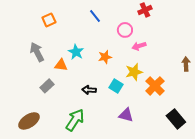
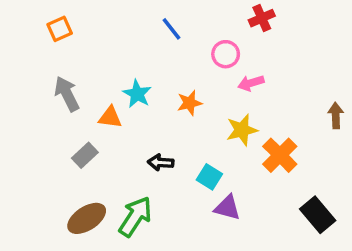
orange square: (49, 20) -> (60, 29), moved
cyan square: (116, 86) -> (209, 177), moved
brown ellipse: (29, 121) -> (87, 218), moved

